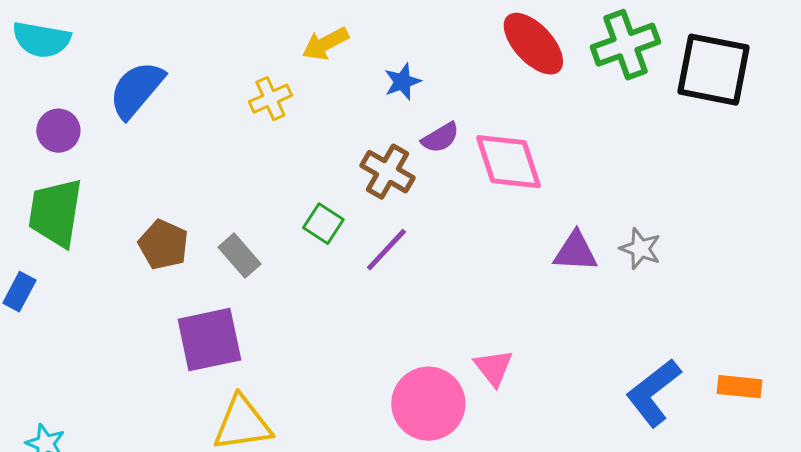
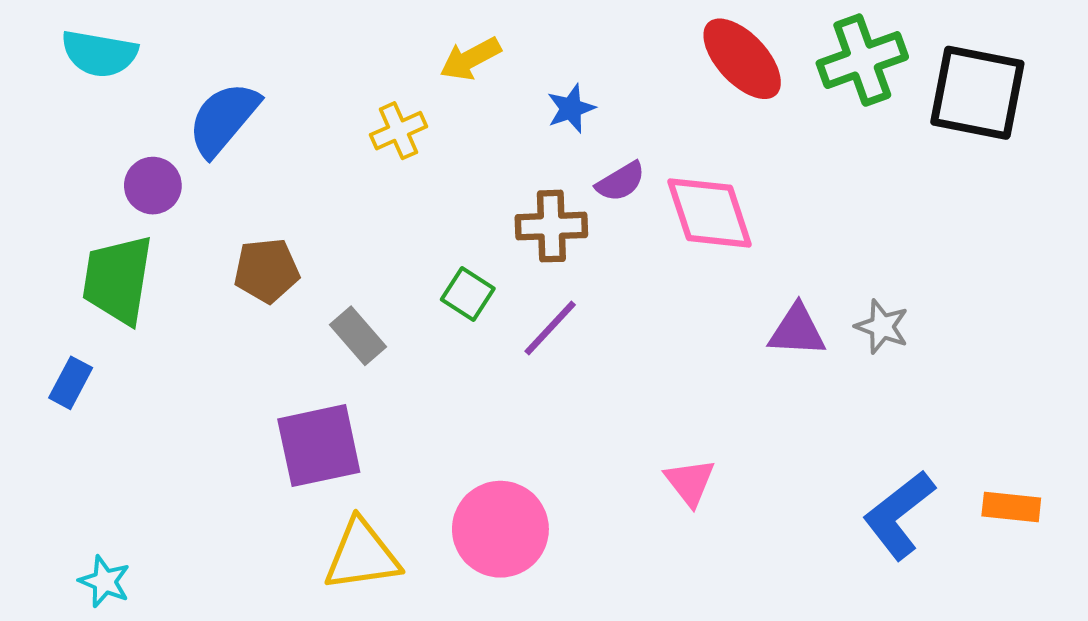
purple circle: (58, 131) -> (153, 186), moved
brown cross: (387, 172) -> (551, 226), turned -32
brown pentagon: (163, 245) -> (267, 270), moved, turned -30
pink circle: (428, 404) -> (500, 529), moved

